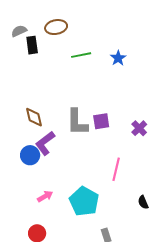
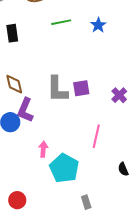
black rectangle: (32, 45) -> (12, 33), moved
purple L-shape: (45, 143) -> (25, 110), turned -30
pink arrow: (45, 196) -> (43, 149), moved, turned -56

